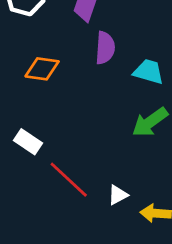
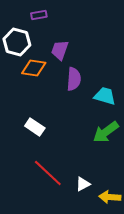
orange diamond: (42, 69) -> (34, 68), moved
white rectangle: (28, 142) -> (35, 127), moved

